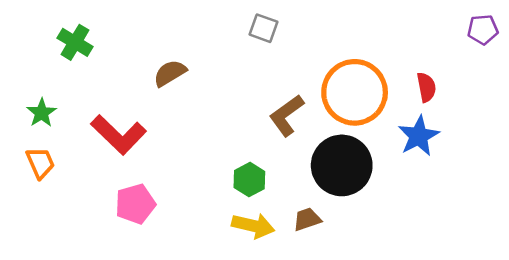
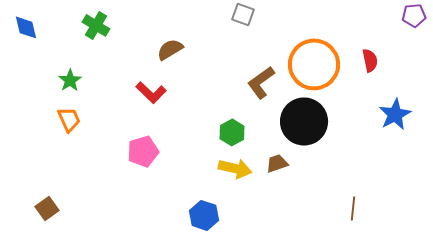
red L-shape: (119, 135) -> (151, 92), moved, size x0.7
blue star: (419, 136) -> (395, 114), moved

